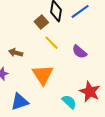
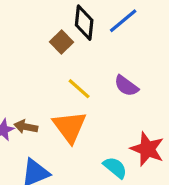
yellow line: (51, 43) -> (79, 89), moved
brown arrow: (16, 53) -> (26, 127), moved

